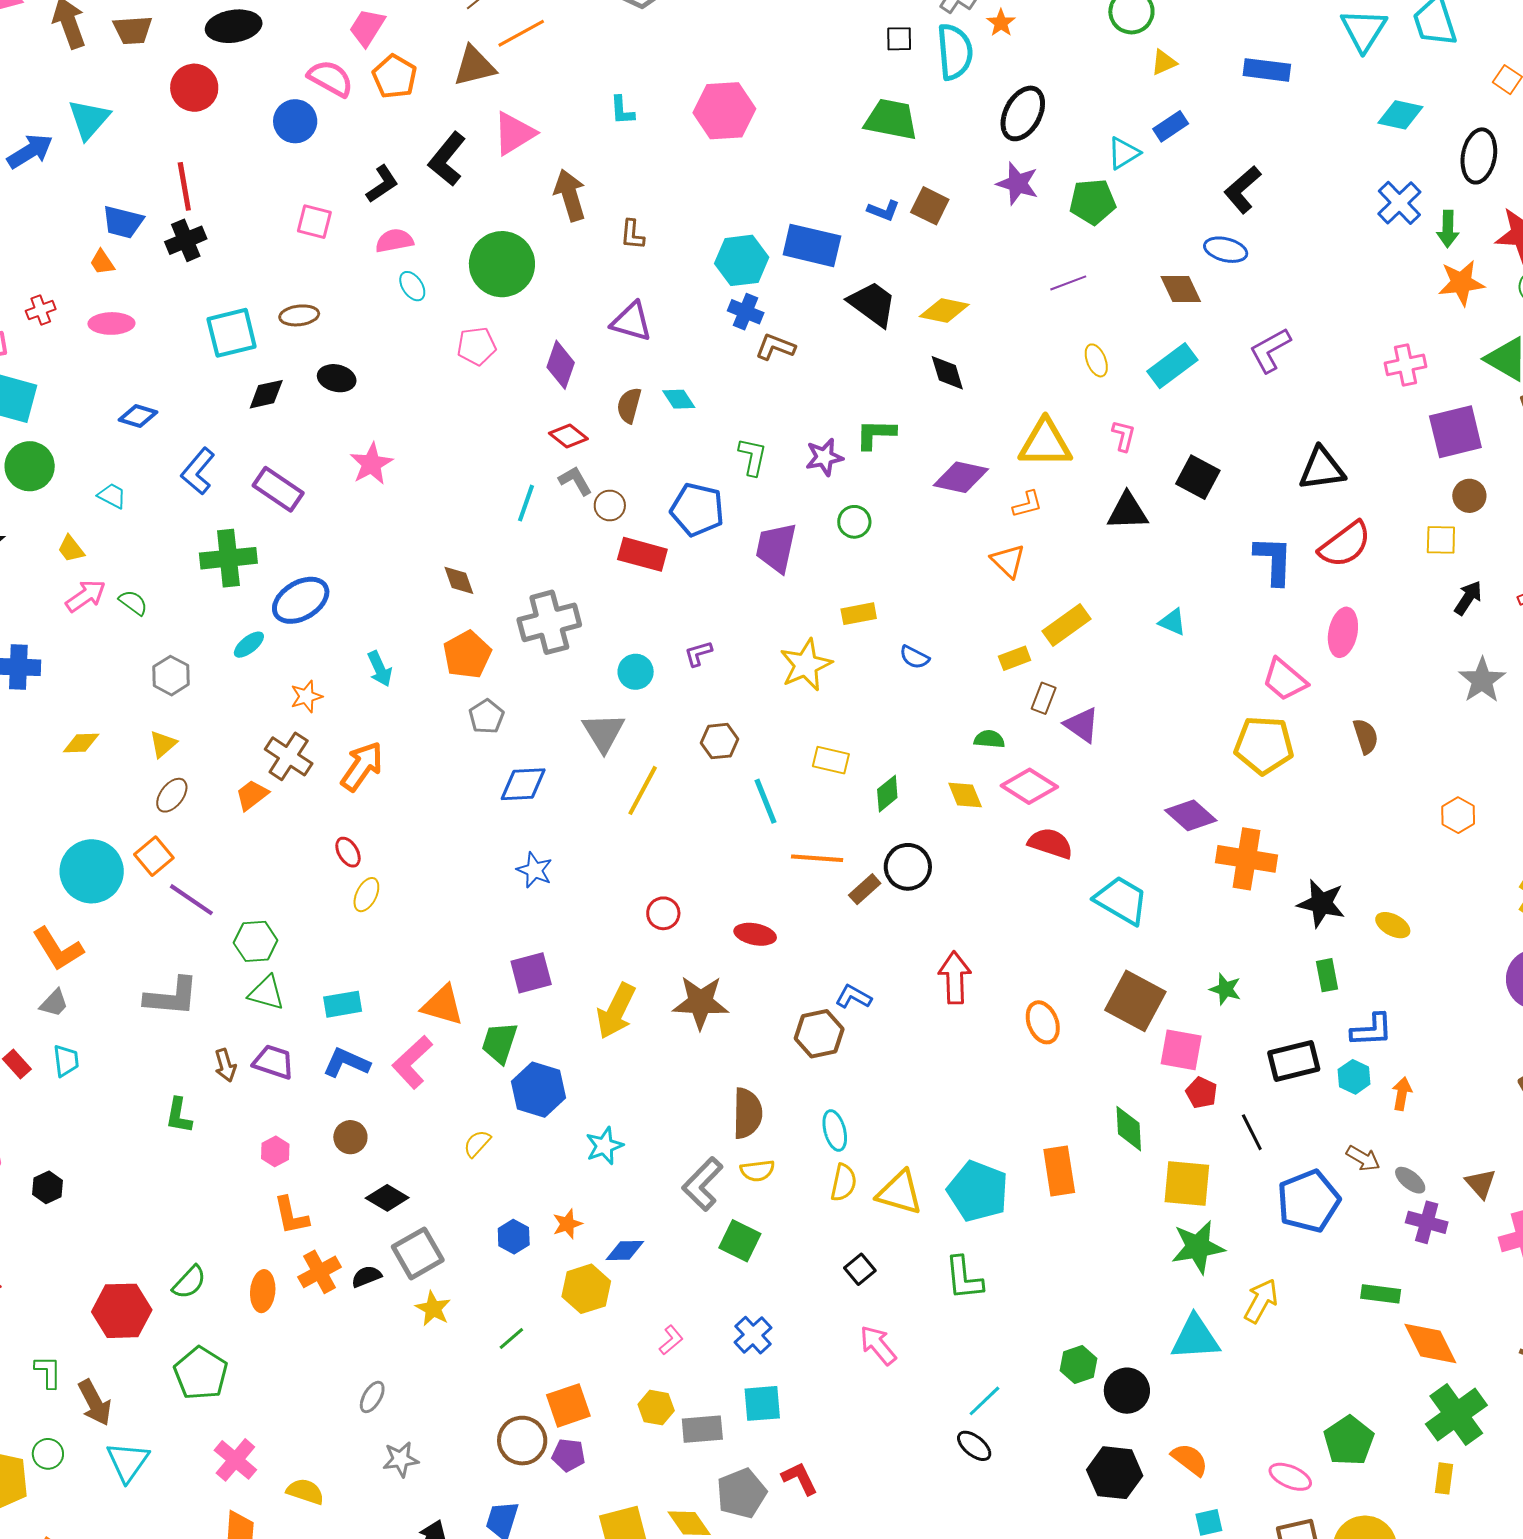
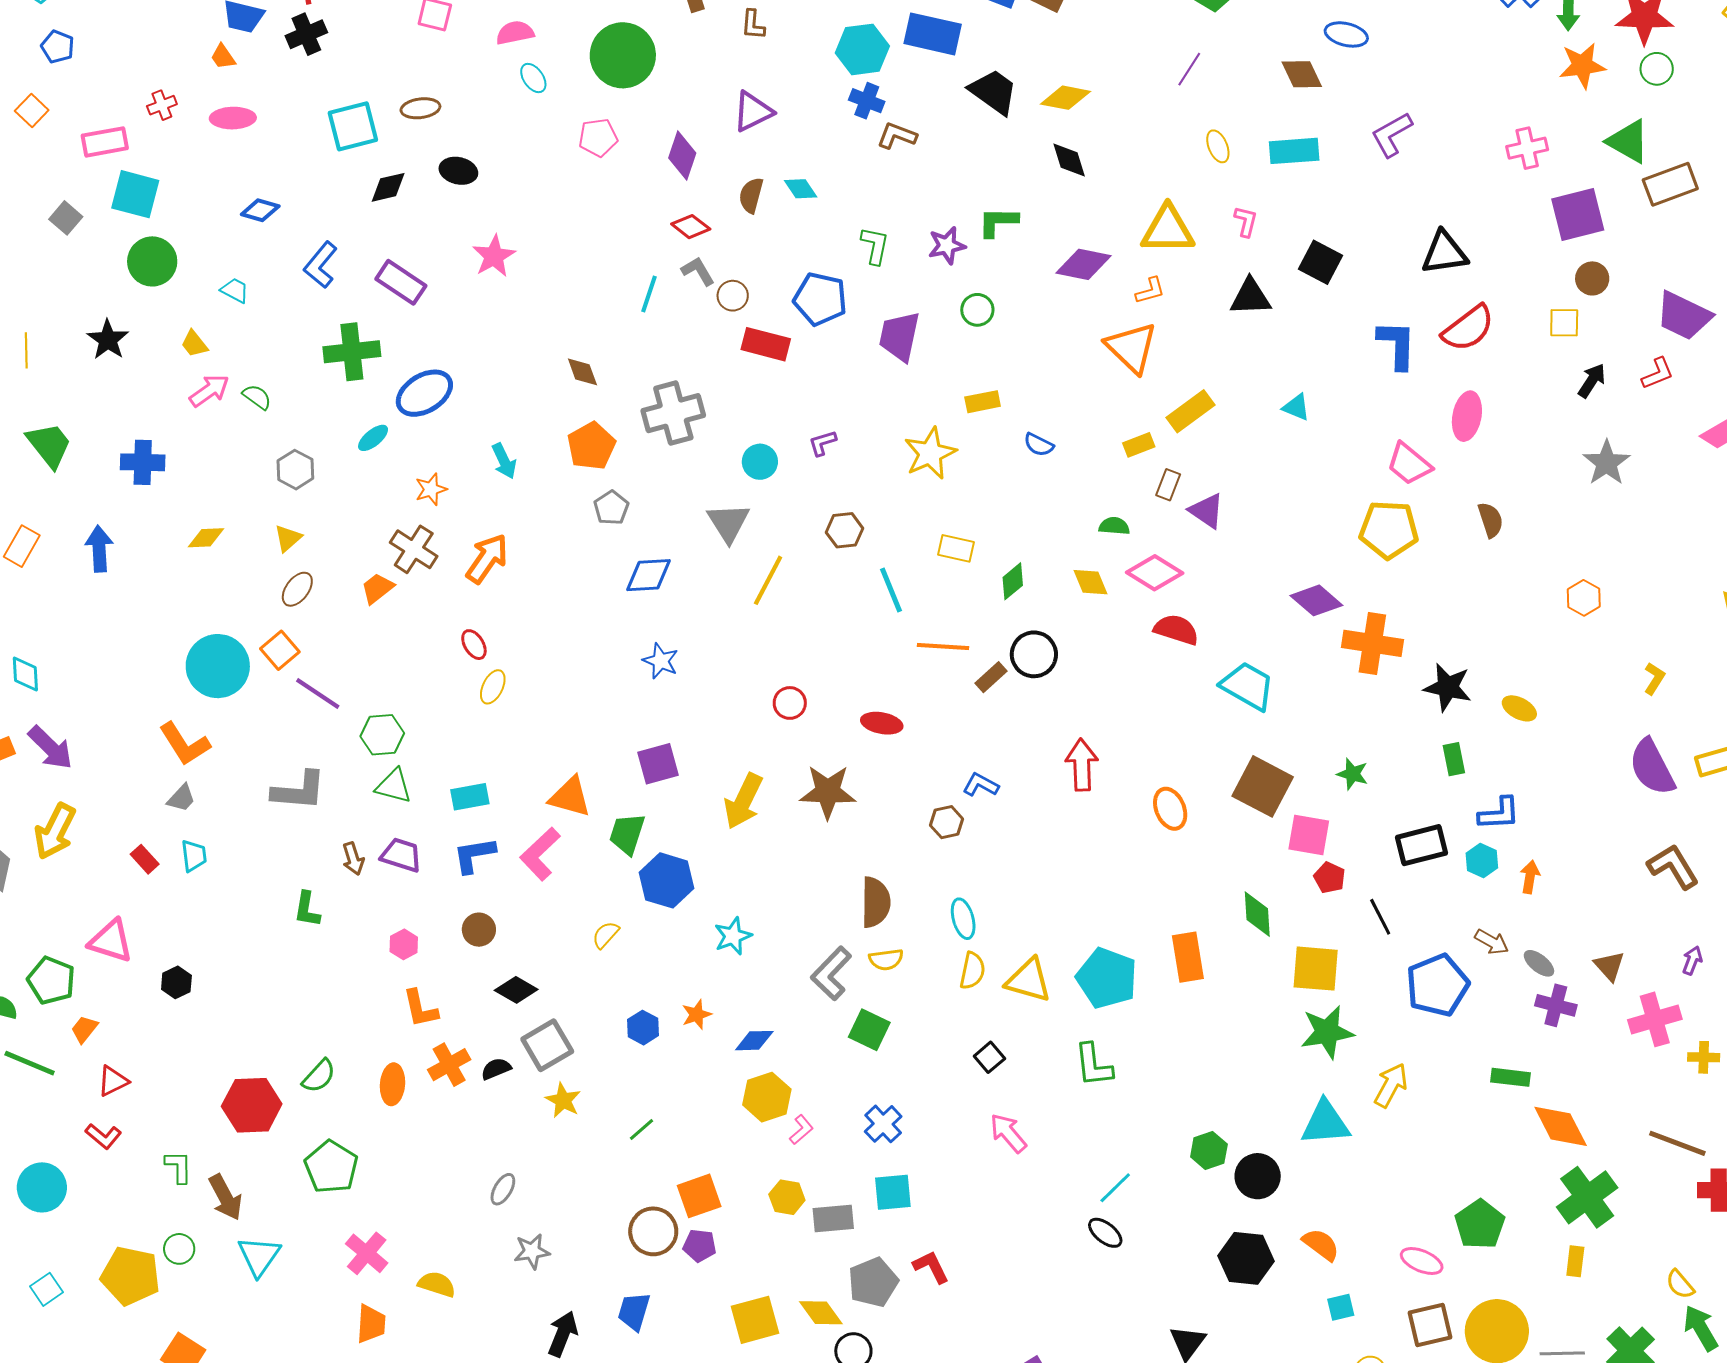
purple line: (1068, 283) -> (1189, 69), turned -36
purple triangle: (631, 322) -> (753, 112), turned -42
cyan rectangle: (1172, 366) -> (1294, 151), turned 33
orange triangle: (1008, 561) -> (1131, 348), size x1.5
brown hexagon: (819, 1034) -> (947, 822), size x0.7
blue L-shape: (346, 1063) -> (474, 855), turned -33
yellow hexagon: (586, 1289) -> (767, 1097), moved

